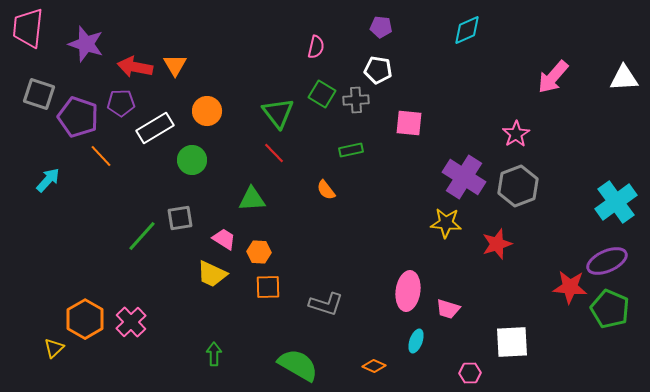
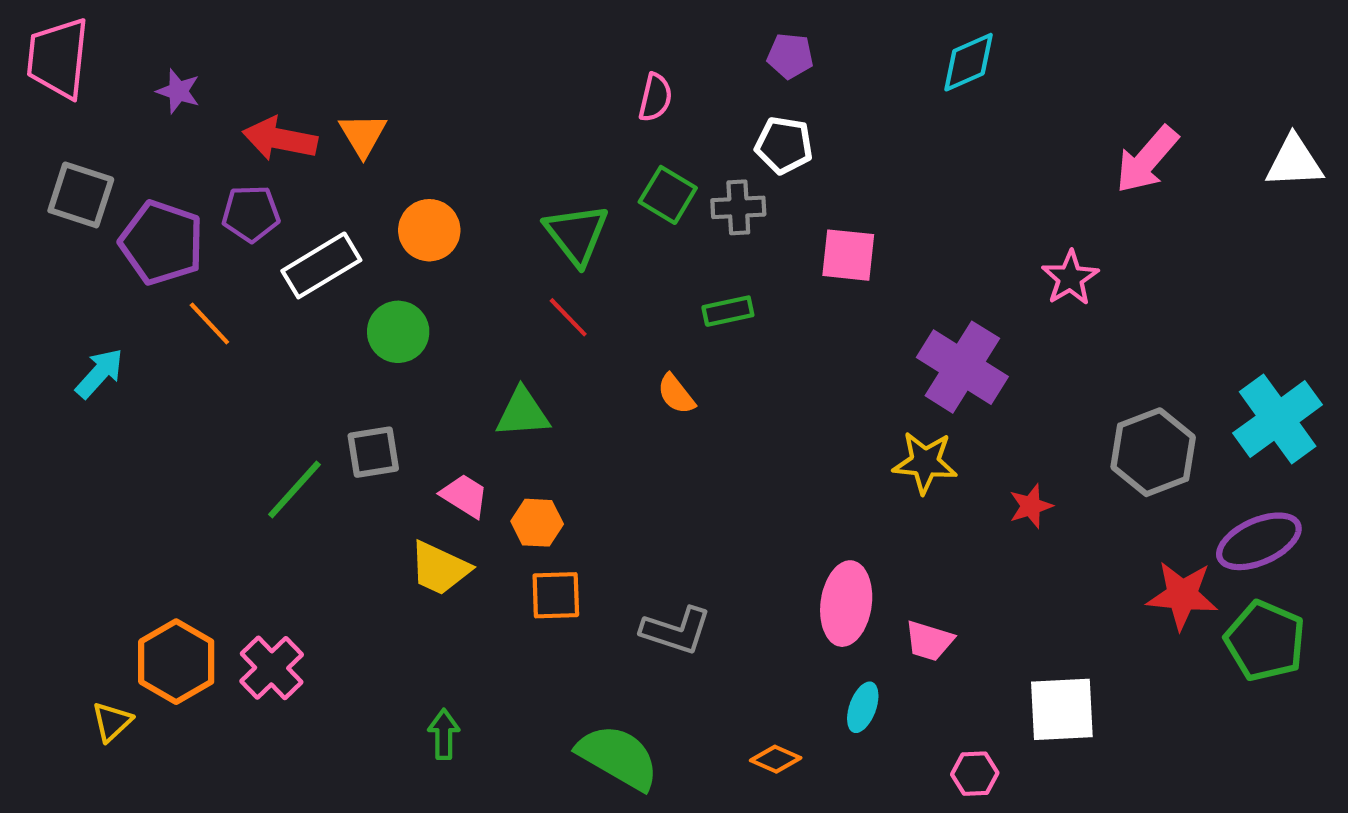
purple star: (86, 44) -> (178, 91), size x0.6
gray hexagon: (518, 186) -> (1153, 452), moved
red star: (497, 244) -> (1031, 506), size x0.7

